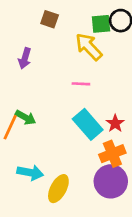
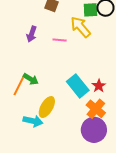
pink line: (81, 84) -> (60, 40), moved
orange cross: (112, 154) -> (96, 109), turned -30
yellow ellipse: (58, 189) -> (47, 107), moved

